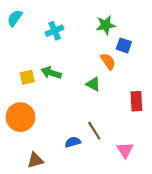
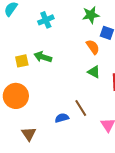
green triangle: (93, 84) -> (94, 72), moved
brown triangle: (35, 160) -> (29, 134), turned -49

